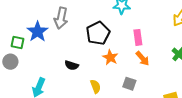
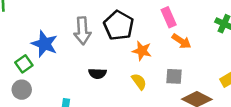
gray arrow: (61, 18) -> (82, 31), moved
green square: (18, 43) -> (24, 64), turned -32
yellow semicircle: (96, 86) -> (139, 82), moved

